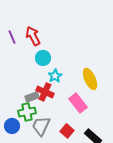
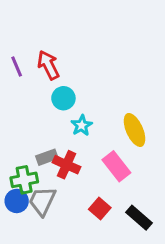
red cross: (45, 92) -> (66, 165), moved
green cross: (27, 112) -> (24, 180), moved
gray trapezoid: (41, 126) -> (42, 201), moved

